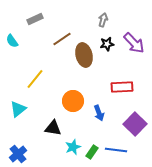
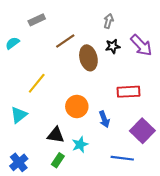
cyan semicircle: (12, 41) -> (12, 43), turned 88
cyan star: (73, 147) -> (80, 144), moved
green rectangle: (92, 152) -> (58, 160), moved

